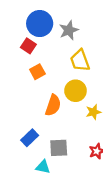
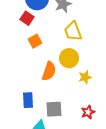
blue rectangle: (30, 138) -> (28, 100), turned -49

